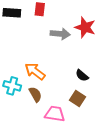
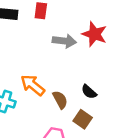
brown semicircle: (35, 94) -> (60, 100), moved

